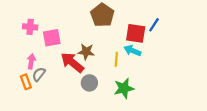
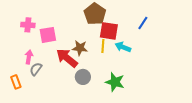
red square: (136, 33) -> (109, 31), moved
yellow line: (116, 59) -> (103, 46), moved
orange rectangle: (26, 82) -> (16, 82), moved
green star: (124, 88) -> (115, 82), turned 30

